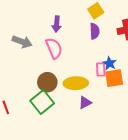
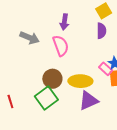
pink rectangle: (101, 70) -> (106, 69), turned -48
purple triangle: (85, 103) -> (89, 101), size x1.5

